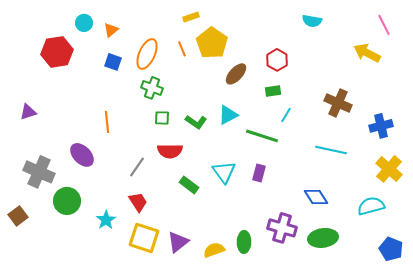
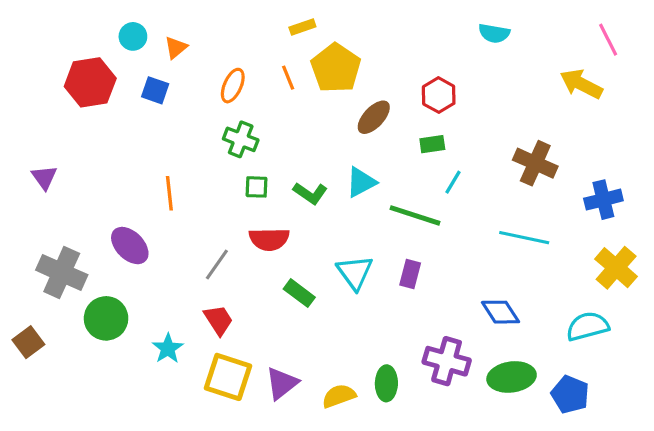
orange ellipse: (147, 54) -> (233, 86), size x0.7
blue square: (113, 62) -> (155, 90), moved
purple triangle: (28, 112) -> (44, 177), turned -48
blue pentagon: (391, 249) -> (570, 394), moved

